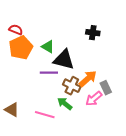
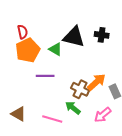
red semicircle: (16, 30) -> (23, 32), turned 56
black triangle: (64, 60) -> (74, 37), moved
purple line: (49, 73) -> (45, 76), moved
pink arrow: (94, 99) -> (103, 115), moved

